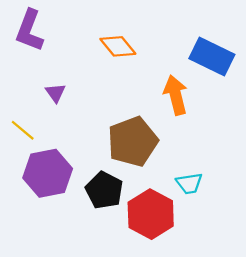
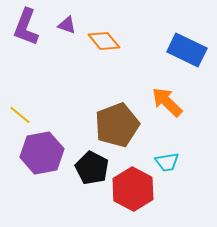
purple triangle: (56, 93) -> (67, 25), moved, turned -36
orange arrow: (176, 95) -> (167, 102), moved, turned -32

